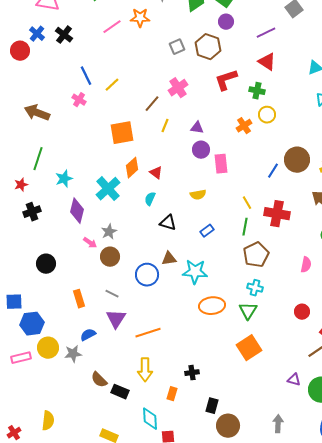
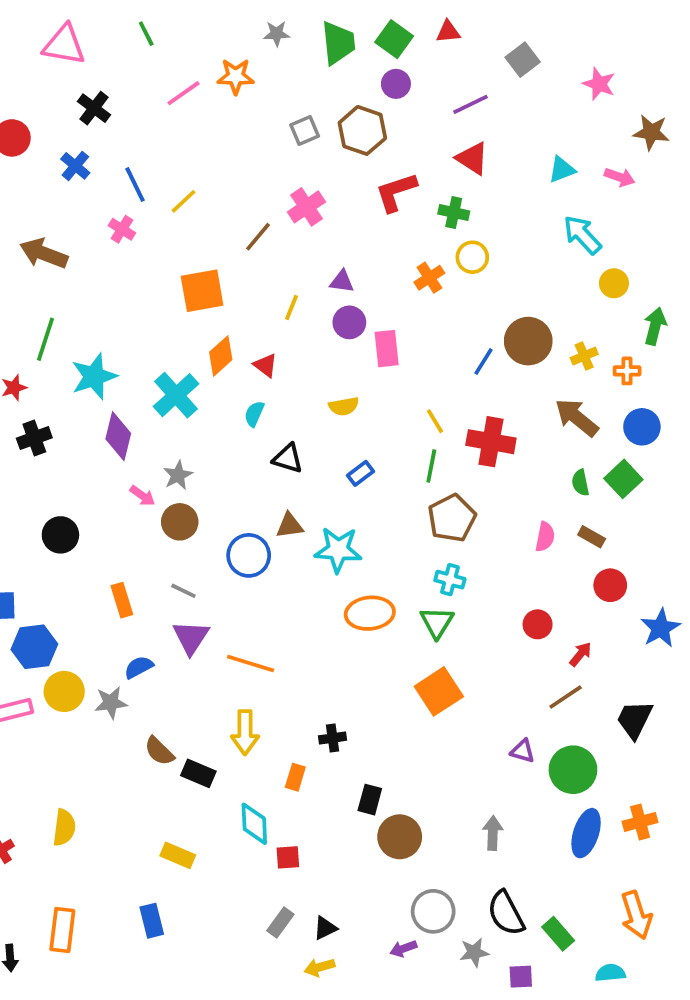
blue cross: (37, 34) -> (75, 166), moved
yellow line: (165, 126) -> (292, 308), moved
cyan star: (64, 179) -> (94, 376), size x1.4
orange line: (148, 333) -> (251, 663), turned 35

